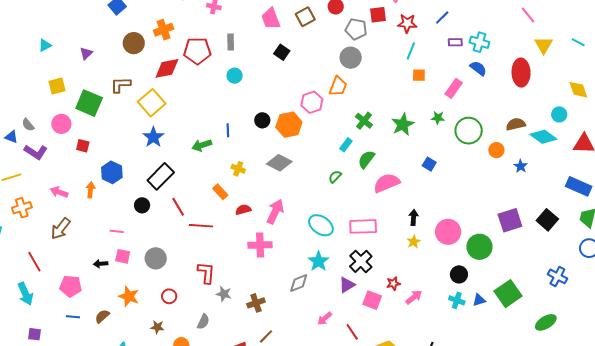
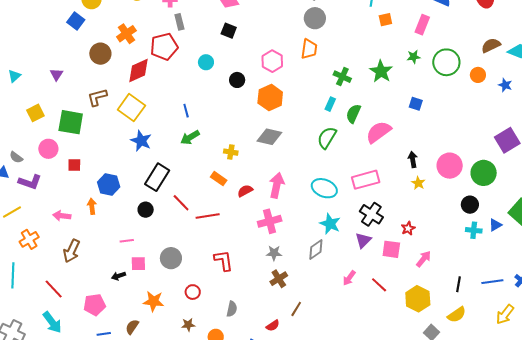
gray rectangle: (231, 42) -> (179, 22), moved
black square: (282, 52) -> (229, 31), moved
pink hexagon: (312, 102) -> (272, 61), moved
black circle: (262, 120) -> (237, 80), moved
blue line: (228, 130) -> (186, 111), moved
green semicircle: (335, 177) -> (327, 138), size x1.6
gray star: (224, 294) -> (274, 253), moved
pink arrow: (414, 297) -> (424, 259), moved

